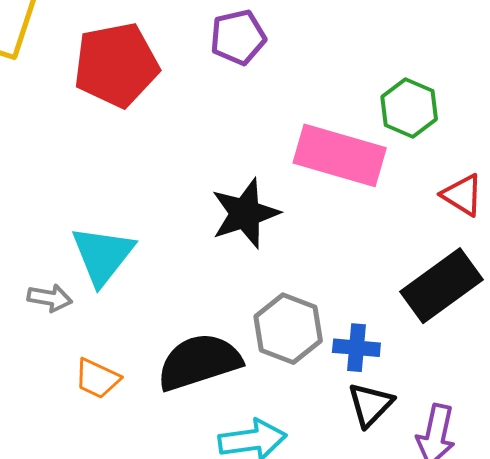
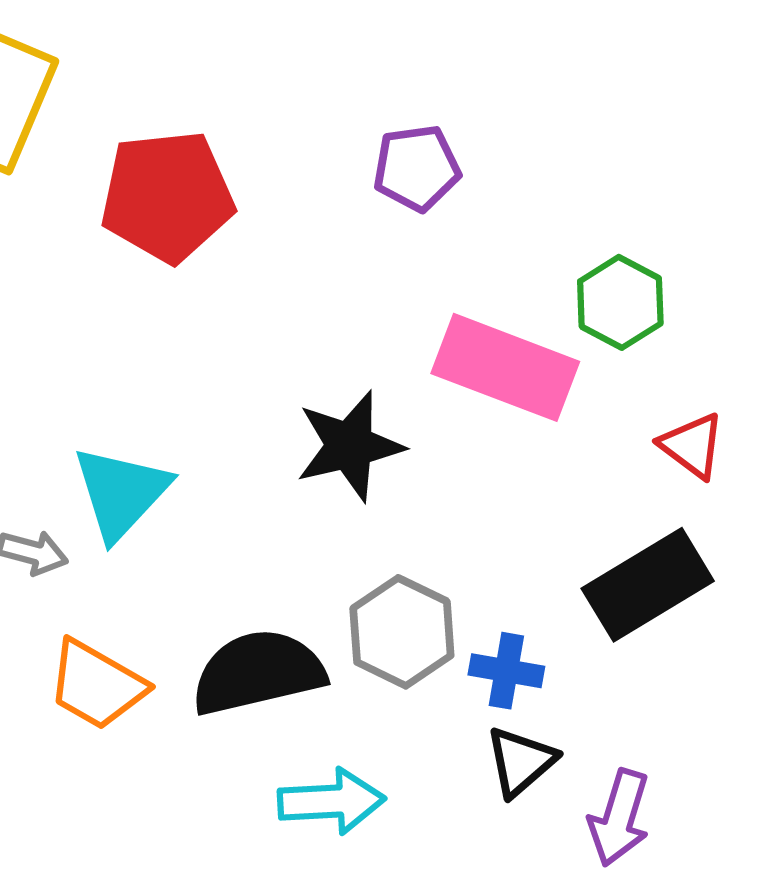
purple pentagon: (238, 37) -> (417, 168), moved
orange trapezoid: (97, 378) -> (97, 685), size x1.4

